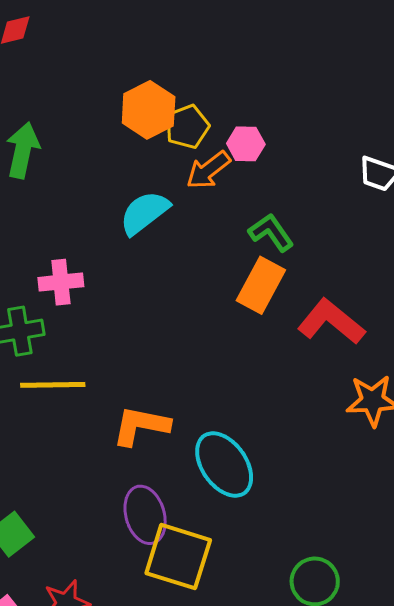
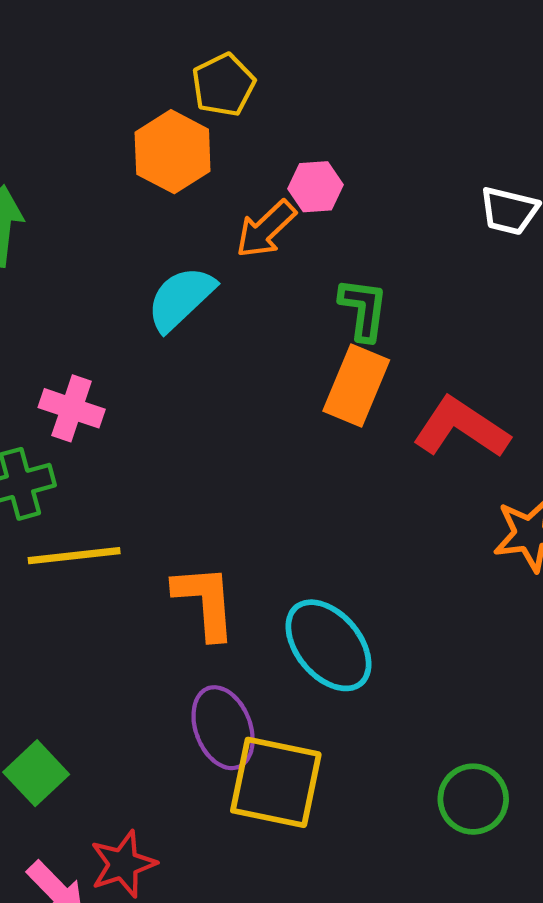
yellow pentagon: (187, 127) -> (223, 85), moved
green L-shape: (271, 232) -> (363, 309), turned 48
pink cross: (61, 282) -> (72, 408), turned 30
orange L-shape: (141, 426) -> (205, 602), turned 80

